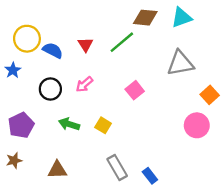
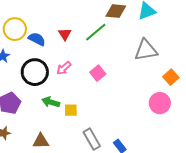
black circle: (50, 89) -> (35, 72), size x1.4
pink square: (135, 90) -> (98, 73), moved
yellow square: (103, 125) -> (71, 110), moved, turned -32

